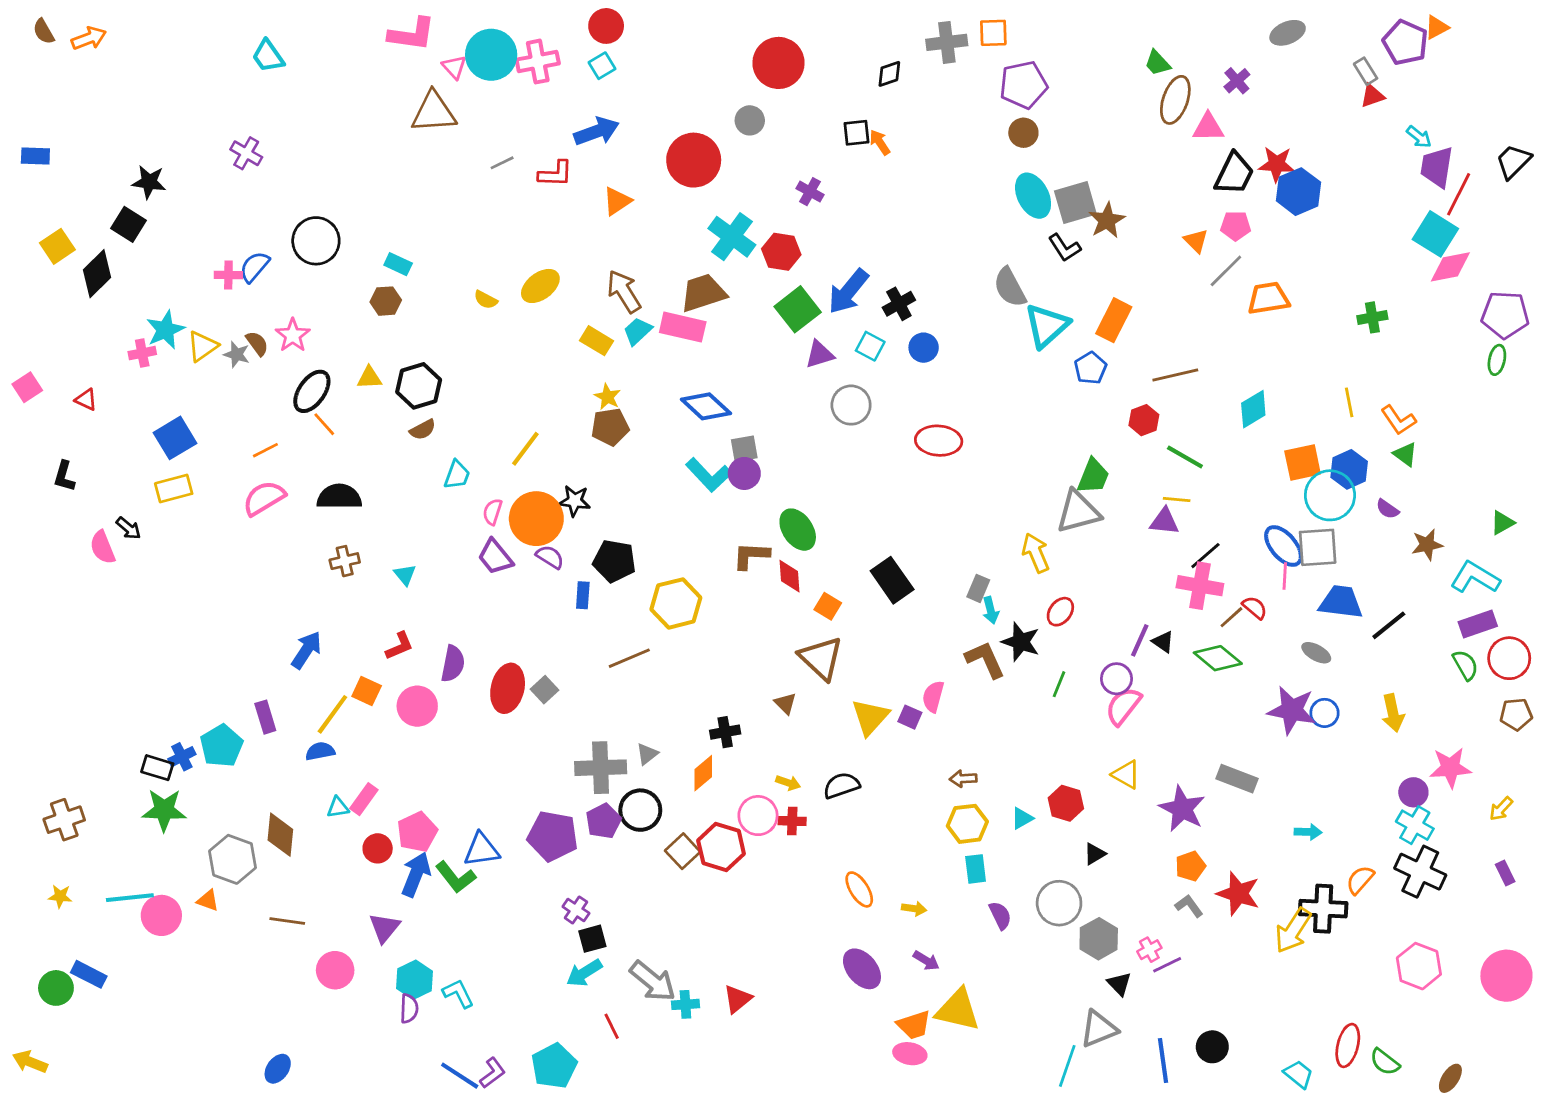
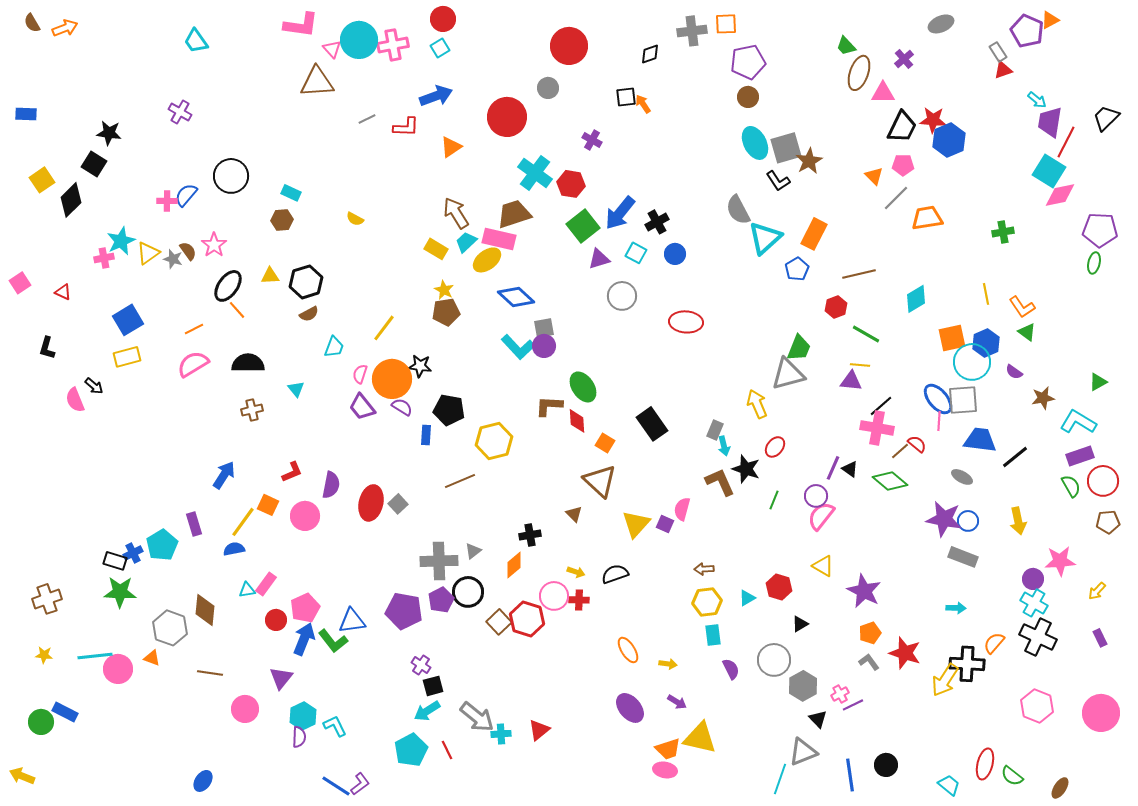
yellow ellipse: (540, 286) -> (487, 260), moved
cyan triangle: (405, 575) -> (296, 389), moved
gray rectangle: (1237, 779) -> (963, 557), moved
cyan pentagon: (554, 1066) -> (411, 750), moved

